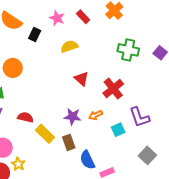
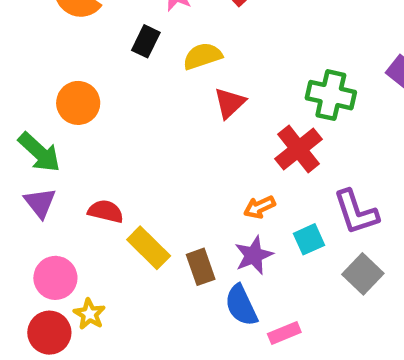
black rectangle: (35, 34) -> (146, 41), moved
green cross: (128, 50) -> (331, 95), moved
red triangle: (81, 79) -> (230, 103), moved, turned 35
purple star: (72, 117) -> (254, 255), moved, turned -30
gray square: (147, 155) -> (363, 274), moved

